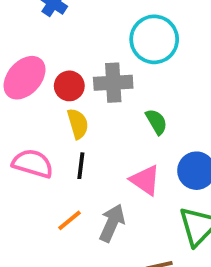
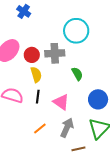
pink triangle: (145, 180) -> (61, 102), moved
orange line: (70, 220) -> (40, 129), moved
gray arrow: (112, 223) -> (67, 128), moved

